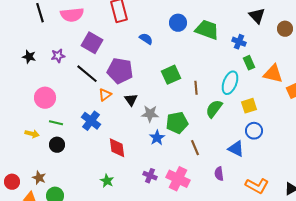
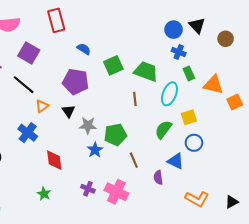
blue circle: (178, 23) -> (174, 30), moved
green trapezoid: (207, 30) -> (146, 71), moved
purple pentagon: (120, 71) -> (76, 82), moved
green square: (171, 75) -> (113, 65), moved
green semicircle: (214, 109) -> (163, 130), moved
purple semicircle: (219, 174) -> (158, 177), moved

